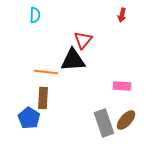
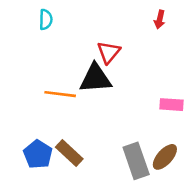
pink rectangle: (122, 86) -> (171, 105), moved
brown rectangle: (43, 98) -> (69, 153), moved, turned -50

